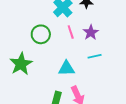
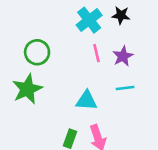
green circle: (41, 34) -> (37, 52), moved

